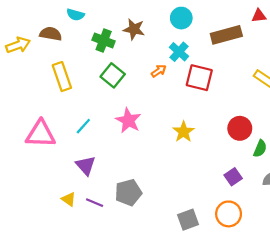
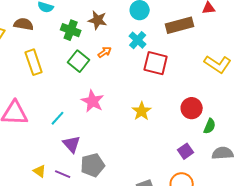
orange arrow: (159, 71) -> (105, 52), moved
cyan line: (83, 126) -> (58, 118), moved
purple triangle: (86, 165) -> (72, 144), moved

